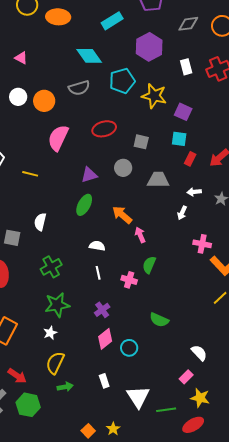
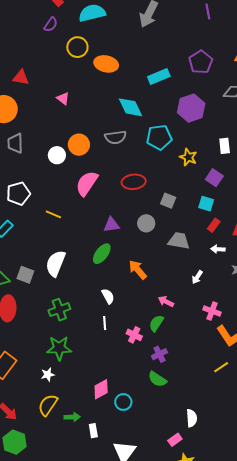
white rectangle: (186, 67) -> (225, 146), moved
yellow star: (154, 96) -> (188, 157), size x0.7
white circle: (18, 97) -> (57, 155), moved
white arrow: (194, 192) -> (218, 249), moved
white semicircle: (40, 222) -> (56, 263), size x1.5
pink arrow: (140, 235) -> (166, 302), moved, turned -49
white semicircle: (97, 246) -> (108, 296), turned 42
purple cross: (102, 310) -> (159, 354), moved
white semicircle: (199, 353) -> (192, 418), turned 30
green arrow: (65, 387) -> (72, 417), moved

